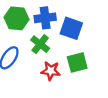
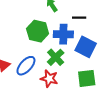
red star: (51, 71) -> (49, 79), moved

